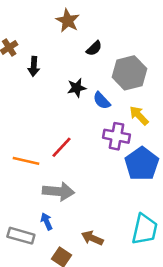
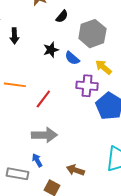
orange line: (26, 161) -> (15, 85), moved

